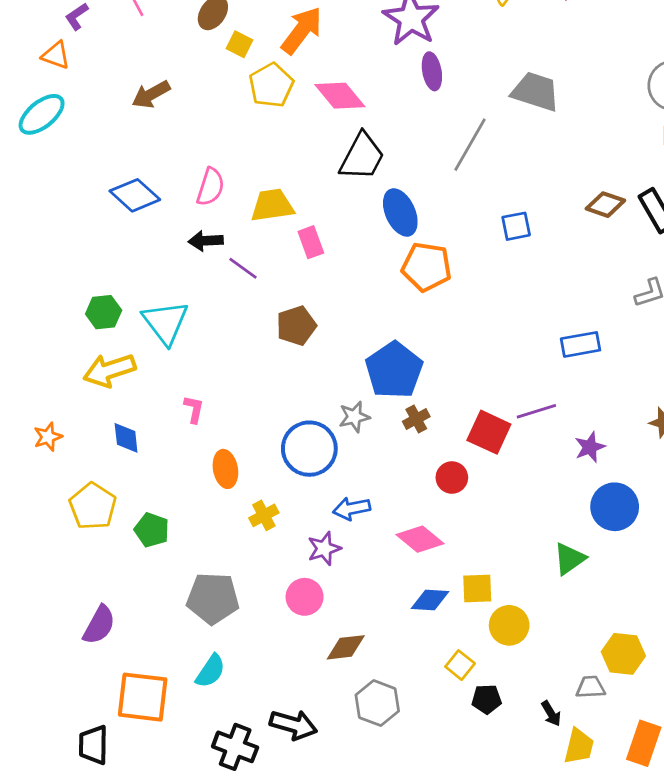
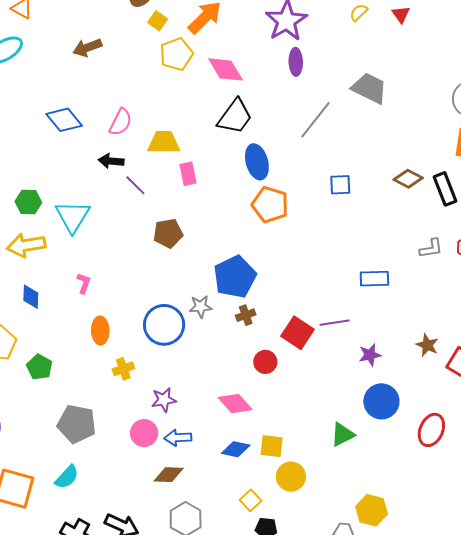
blue arrow: (352, 508) -> (178, 438), moved

